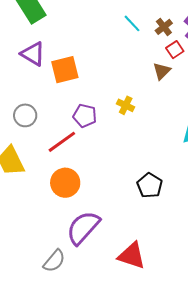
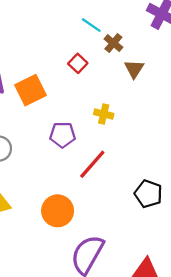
brown cross: (164, 27) -> (113, 43), moved
red square: (175, 50) -> (78, 63), moved
red line: (62, 142) -> (92, 164), moved

